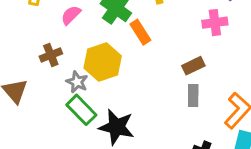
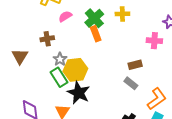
orange rectangle: (140, 32) -> (96, 34), moved
yellow hexagon: (103, 62) -> (75, 70), moved
gray rectangle: (193, 95) -> (131, 83), turned -64

